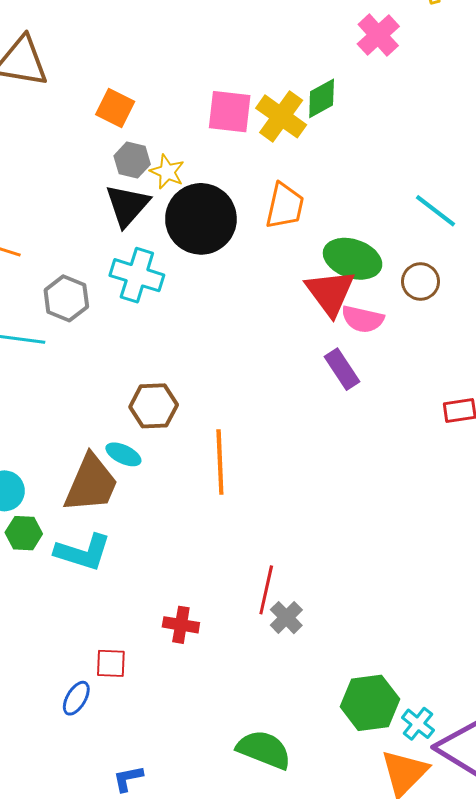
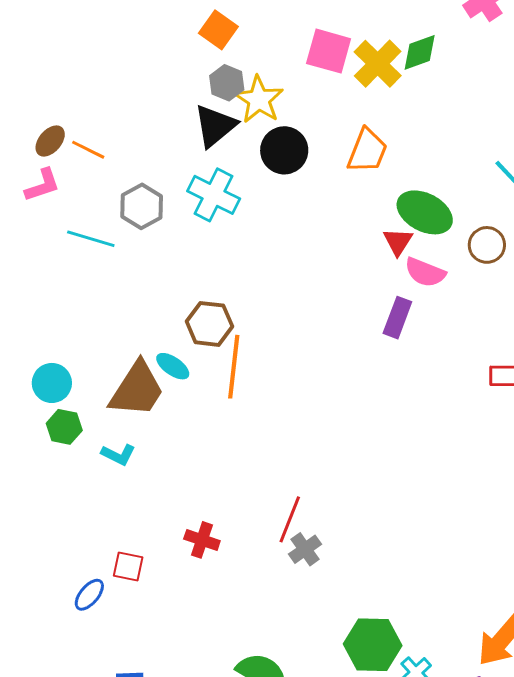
yellow star: (167, 172) -> (259, 100), size x1.4
black circle: (201, 219) -> (284, 150), size x0.7
red triangle: (330, 292) -> (398, 242), size x0.6
purple rectangle: (342, 369) -> (397, 318), turned 45
orange line: (220, 462) -> (234, 367), moved
cyan L-shape: (83, 552) -> (118, 455), size x0.6

